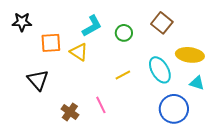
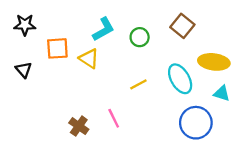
black triangle: (38, 80) -> (24, 70), moved, size x0.7

